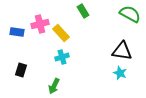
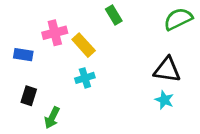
green semicircle: (130, 14) -> (178, 19), turned -55
blue rectangle: (17, 32) -> (23, 55), moved
green arrow: (54, 86) -> (52, 118), moved

